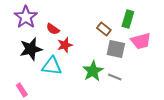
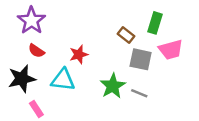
red semicircle: (53, 29) -> (36, 51), moved
black star: (31, 49) -> (22, 79), moved
pink rectangle: (22, 90) -> (36, 109), moved

